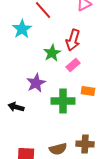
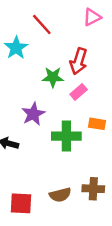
green star: (52, 53) -> (53, 77), turned 30

